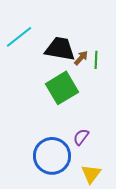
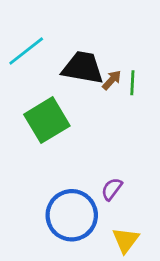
green square: (62, 88) -> (47, 120), moved

